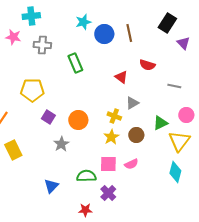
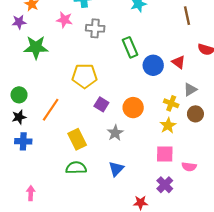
blue circle: (104, 34) -> (153, 65), moved
brown circle: (136, 135) -> (195, 114), moved
yellow rectangle: (13, 150) -> (77, 139), moved
pink semicircle: (131, 164) -> (189, 167), moved, turned 32
green semicircle: (86, 176) -> (76, 168), moved
blue triangle: (51, 186) -> (116, 169), moved

